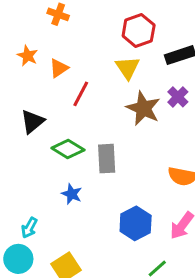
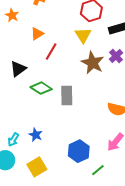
orange star: (28, 56) -> (12, 15), moved
blue star: (72, 194) -> (36, 135), moved
blue hexagon: (136, 223) -> (79, 151), moved

